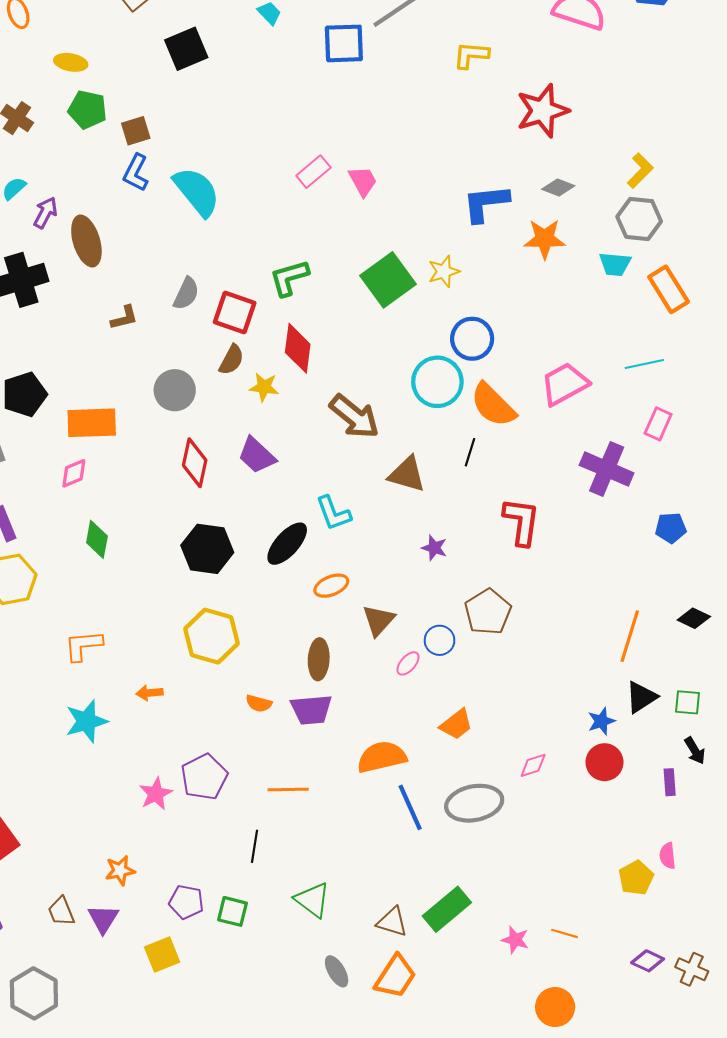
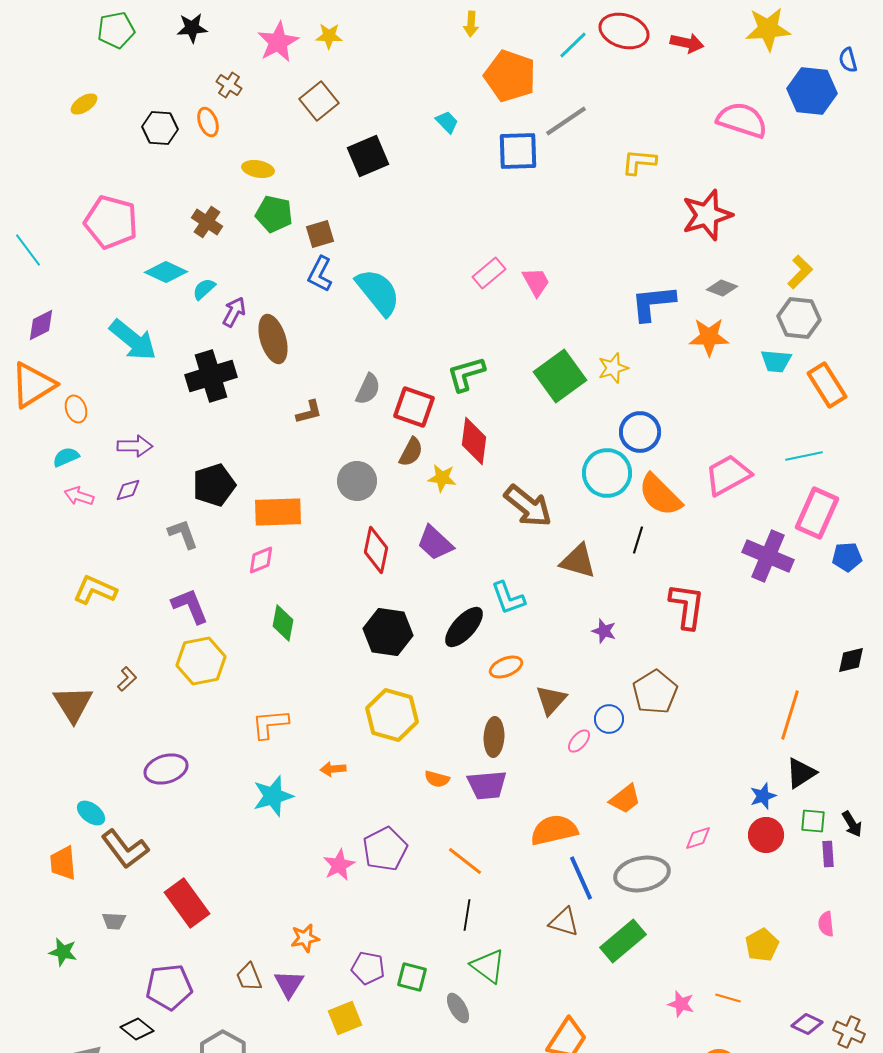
pink rectangle: (658, 424) -> (817, 513), size x1.6
blue pentagon: (671, 528) -> (847, 557), moved
black diamond: (694, 618) -> (851, 660), moved, turned -40
green square: (688, 702) -> (813, 821), moved
orange line: (288, 790) -> (465, 861), turned 39
black line: (255, 846) -> (467, 915), moved
yellow pentagon: (636, 878) -> (762, 945), moved
green rectangle: (447, 909) -> (623, 941), moved
brown triangle: (392, 922) -> (564, 922), moved
gray ellipse: (337, 971) -> (458, 1008), moved

